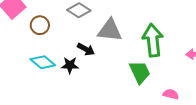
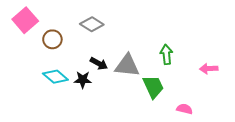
gray triangle: (110, 30) -> (127, 66), moved
green arrow: (153, 40) -> (166, 54), size x0.6

